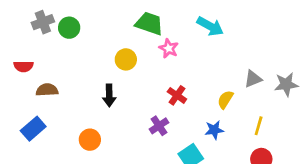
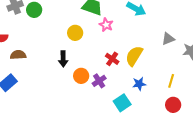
gray triangle: (253, 79) -> (168, 39), moved
yellow semicircle: (225, 100) -> (134, 56), moved, size x1.5
orange circle: (90, 140) -> (81, 76), moved

